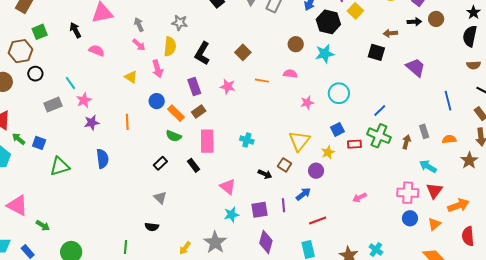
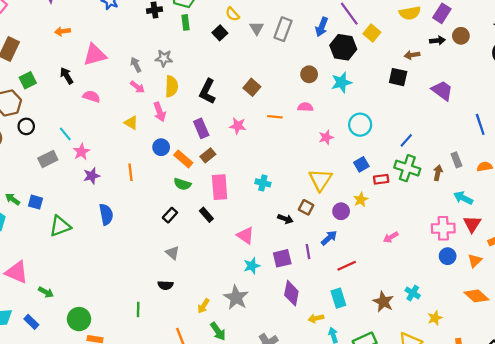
gray star: (180, 23) -> (164, 58), moved
yellow star: (328, 152) -> (361, 200), moved

